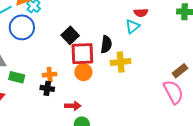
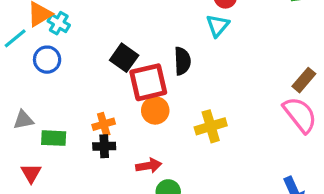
blue circle: (22, 27) -> (47, 60), size x0.7
yellow cross: (121, 62) -> (211, 126), moved

